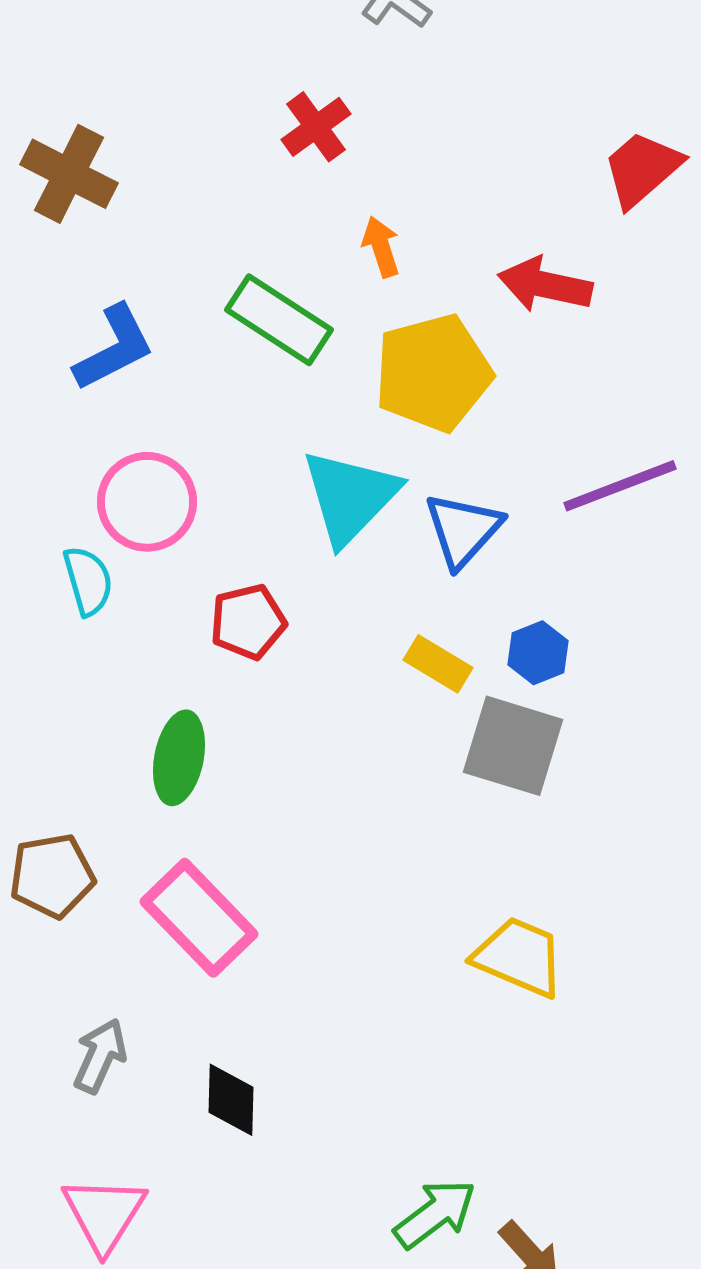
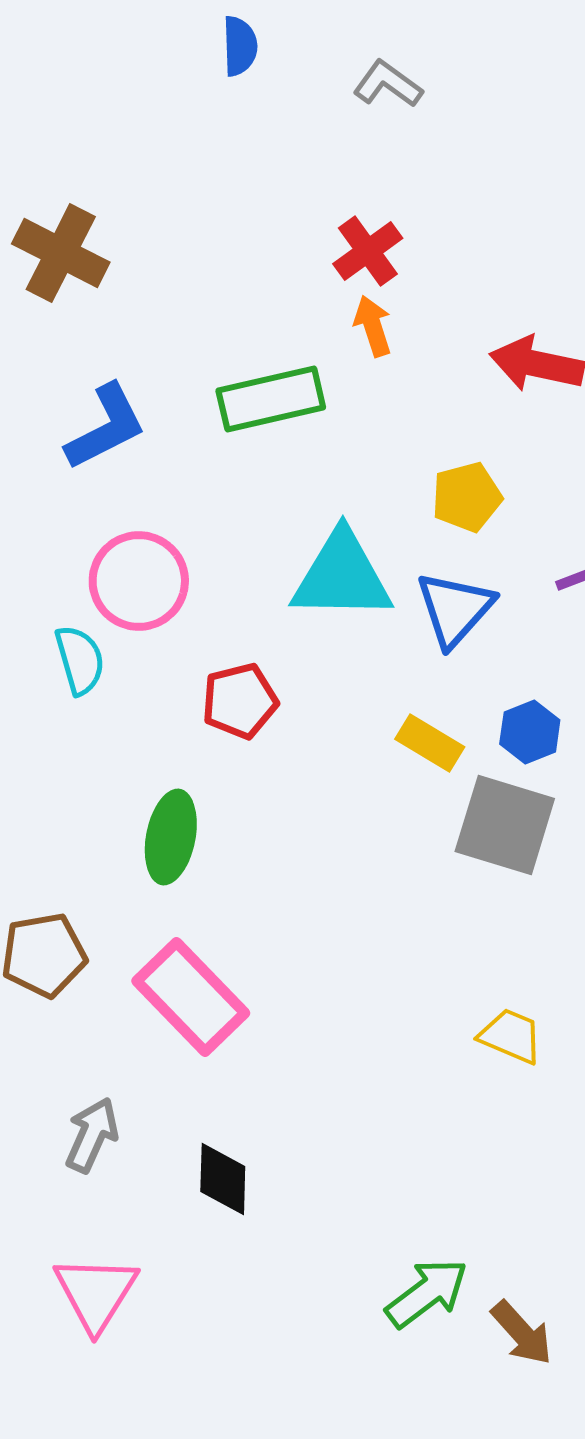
red cross: (316, 127) -> (368, 251), moved
green rectangle: (279, 320) -> (271, 399), turned -46
yellow pentagon: (433, 373) -> (467, 497), moved, size x0.6
cyan triangle: (350, 497) -> (342, 576), turned 47
yellow trapezoid: (519, 957) -> (511, 1036), size x0.7

